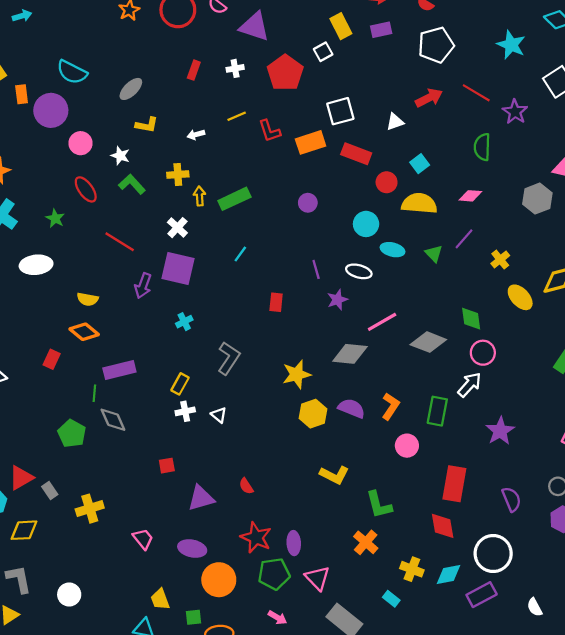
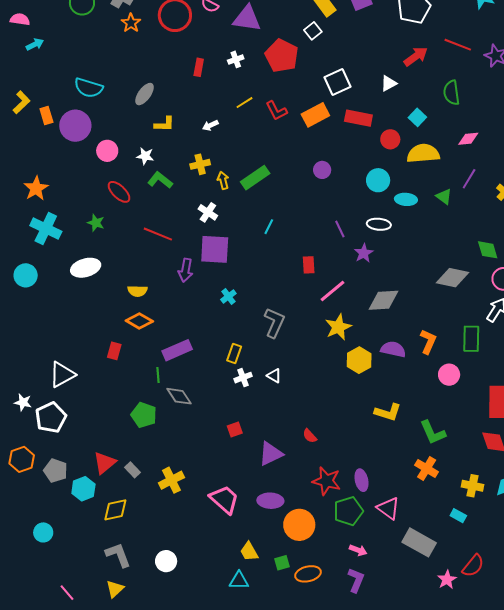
green semicircle: (482, 147) -> (452, 93), moved
pink line: (382, 322) -> (332, 291), moved
pink trapezoid: (143, 539) -> (224, 499), size x1.5

